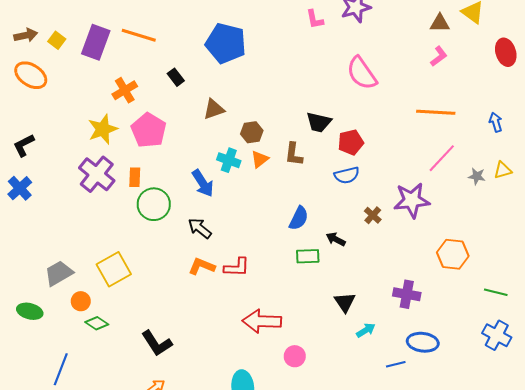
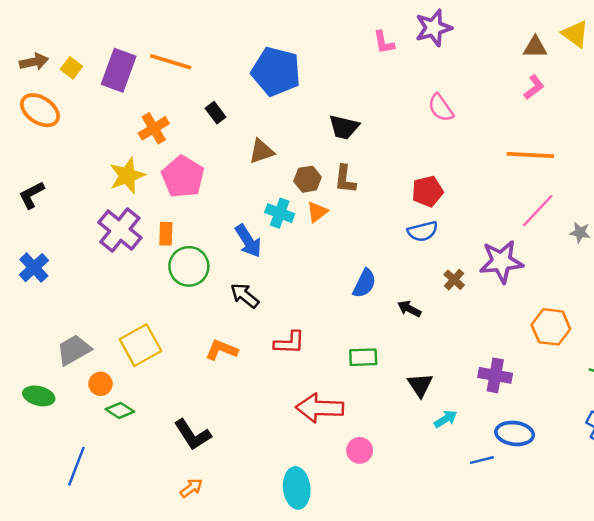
pink semicircle: (362, 73) -> (441, 108), size x0.7
black trapezoid: (319, 122) -> (344, 127), moved
brown L-shape: (294, 154) -> (345, 179), moved
blue cross: (20, 188) -> (34, 268), moved
green rectangle: (308, 256) -> (363, 357), moved
orange L-shape: (202, 266) -> (222, 350), moved

